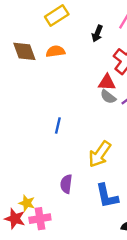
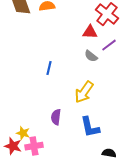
gray semicircle: (108, 97) -> (91, 56), moved

